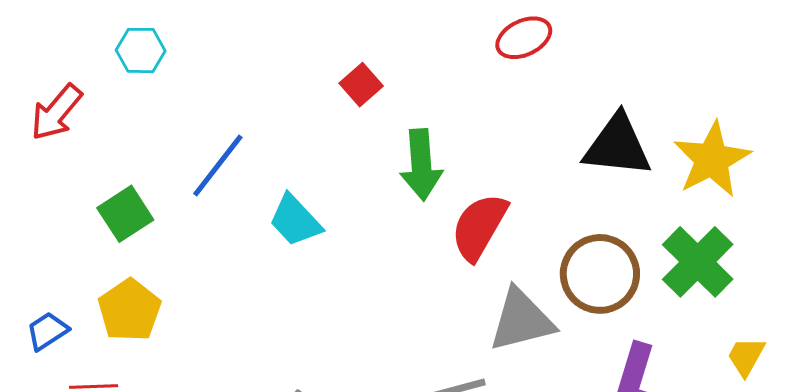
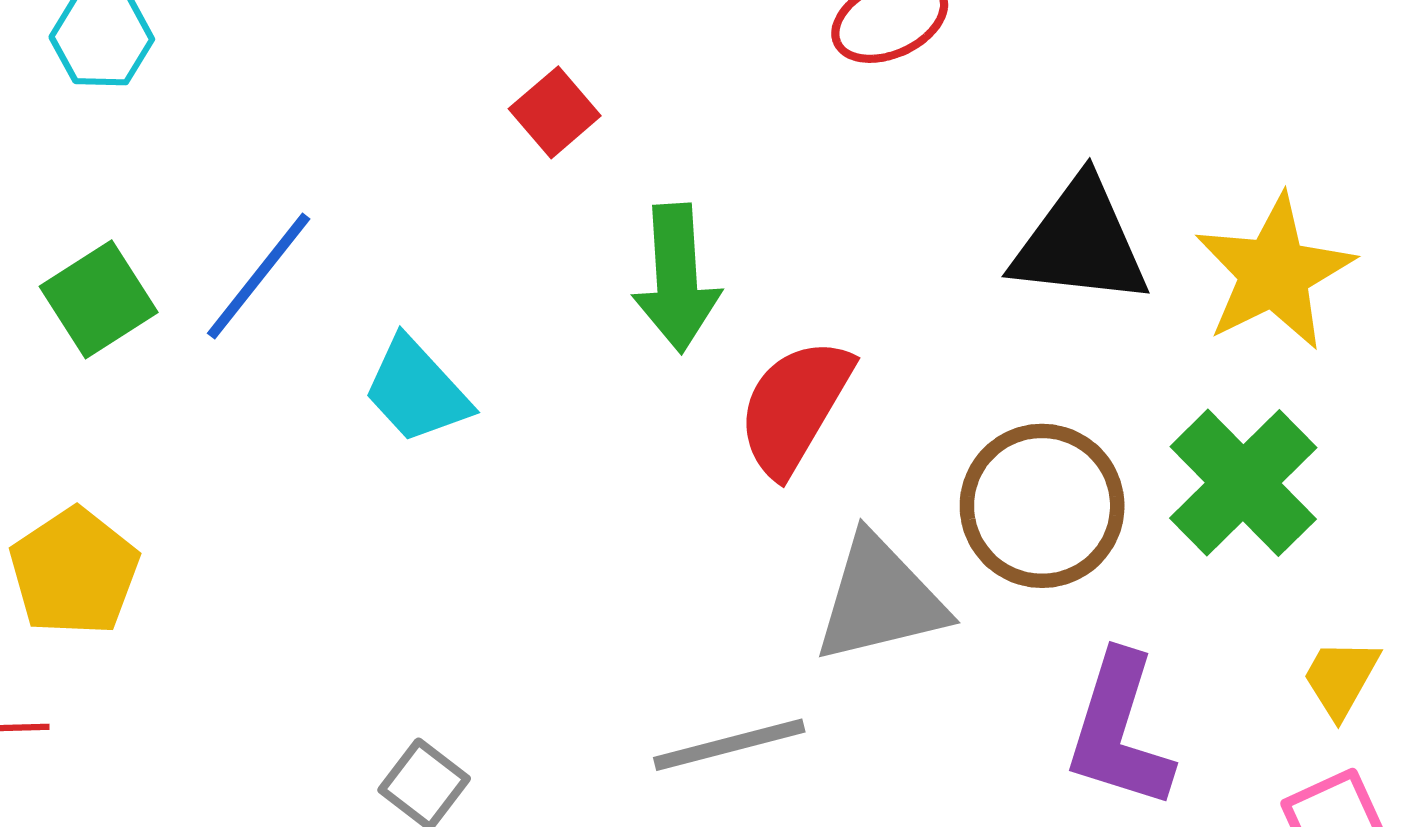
green square: (125, 214) -> (99, 299), moved

